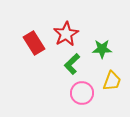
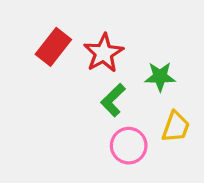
red rectangle: (34, 43) -> (53, 47), moved, turned 70

